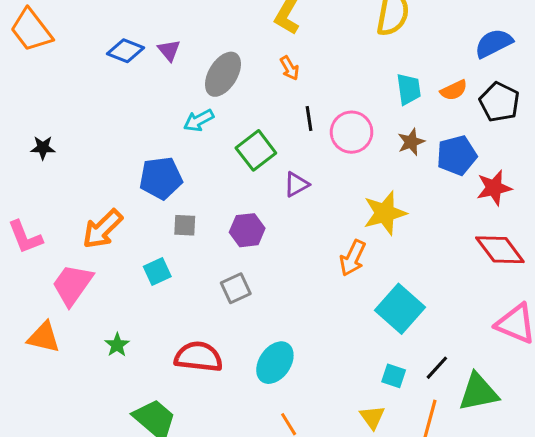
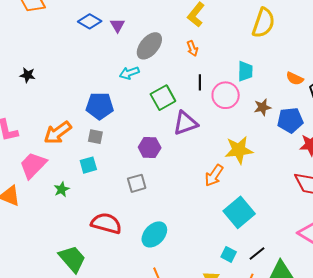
cyan trapezoid: (409, 89) -> (245, 71), moved
orange semicircle: (454, 90) -> (295, 79), turned 42
purple triangle: (296, 184) -> (185, 123), size x1.5
gray square: (185, 225) -> (95, 137), moved
green star: (117, 345) -> (62, 189), moved

